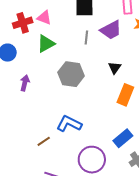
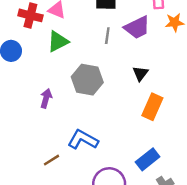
red cross: (23, 23) -> (30, 15), turned 30
purple arrow: (25, 83) -> (46, 98), moved

